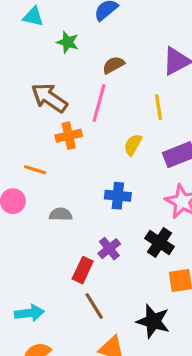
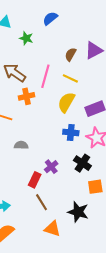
brown semicircle: (113, 65) -> (71, 54), moved, turned -32
yellow line: (159, 107) -> (70, 78), moved, turned -56
yellow semicircle: (133, 145) -> (66, 102), size x1.5
blue cross: (118, 196) -> (71, 132), moved

